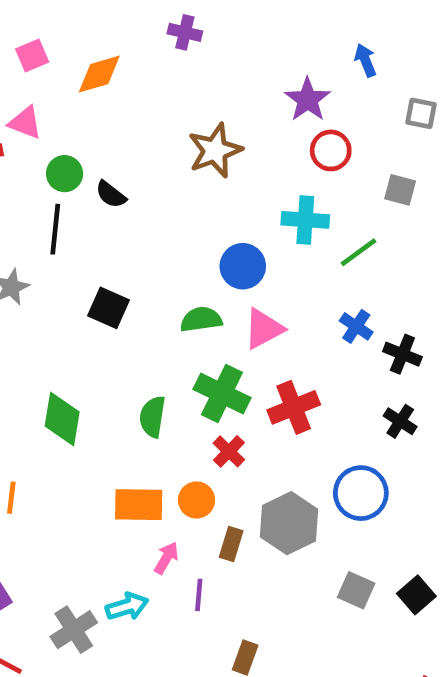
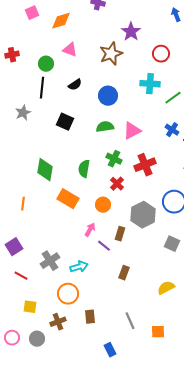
purple star: (308, 100) -> (131, 32), moved
pink triangle: (25, 123) -> (70, 50), moved
black semicircle: (111, 194) -> (75, 85), moved, turned -72
blue circle: (243, 266) -> (108, 96), moved
green cross: (222, 394) -> (114, 159), size x0.7
orange rectangle: (139, 505) -> (68, 199), moved, turned 30
brown rectangle: (231, 544) -> (120, 234), moved
purple line: (199, 595) -> (104, 246), turned -56
cyan arrow: (127, 606) -> (79, 267), moved

